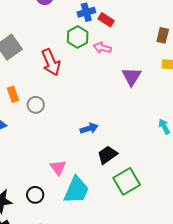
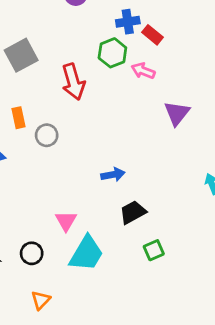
green square: (127, 181) -> (154, 250), size x0.6

